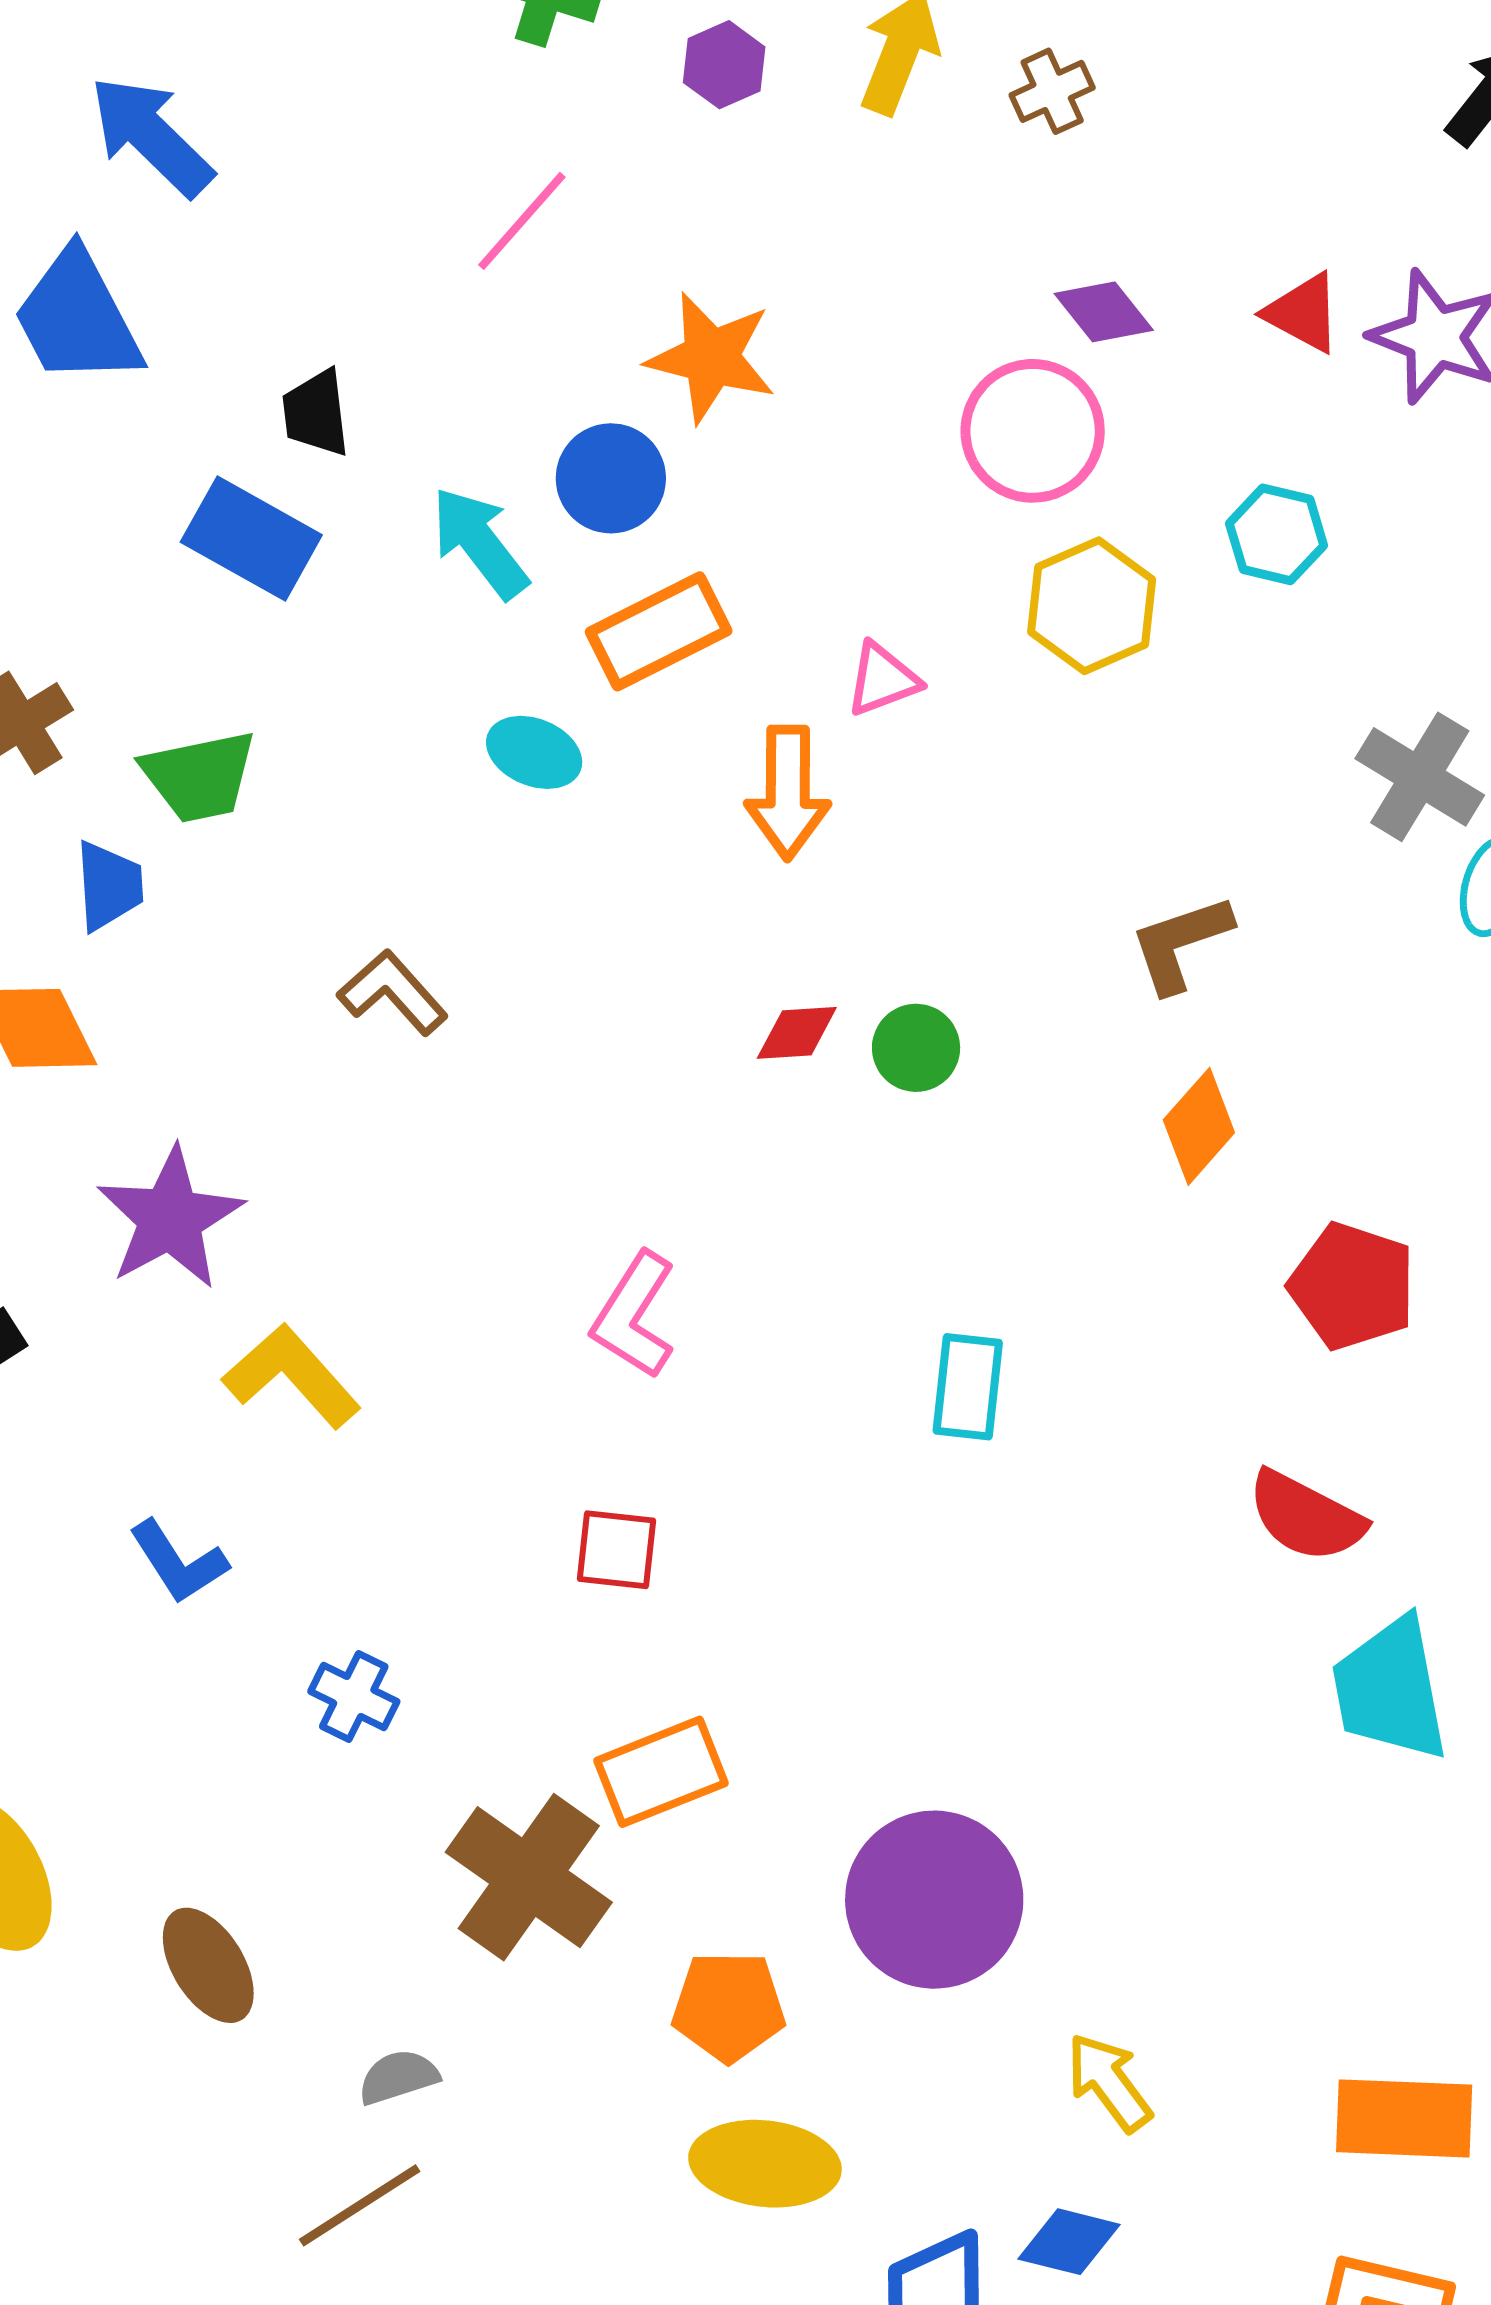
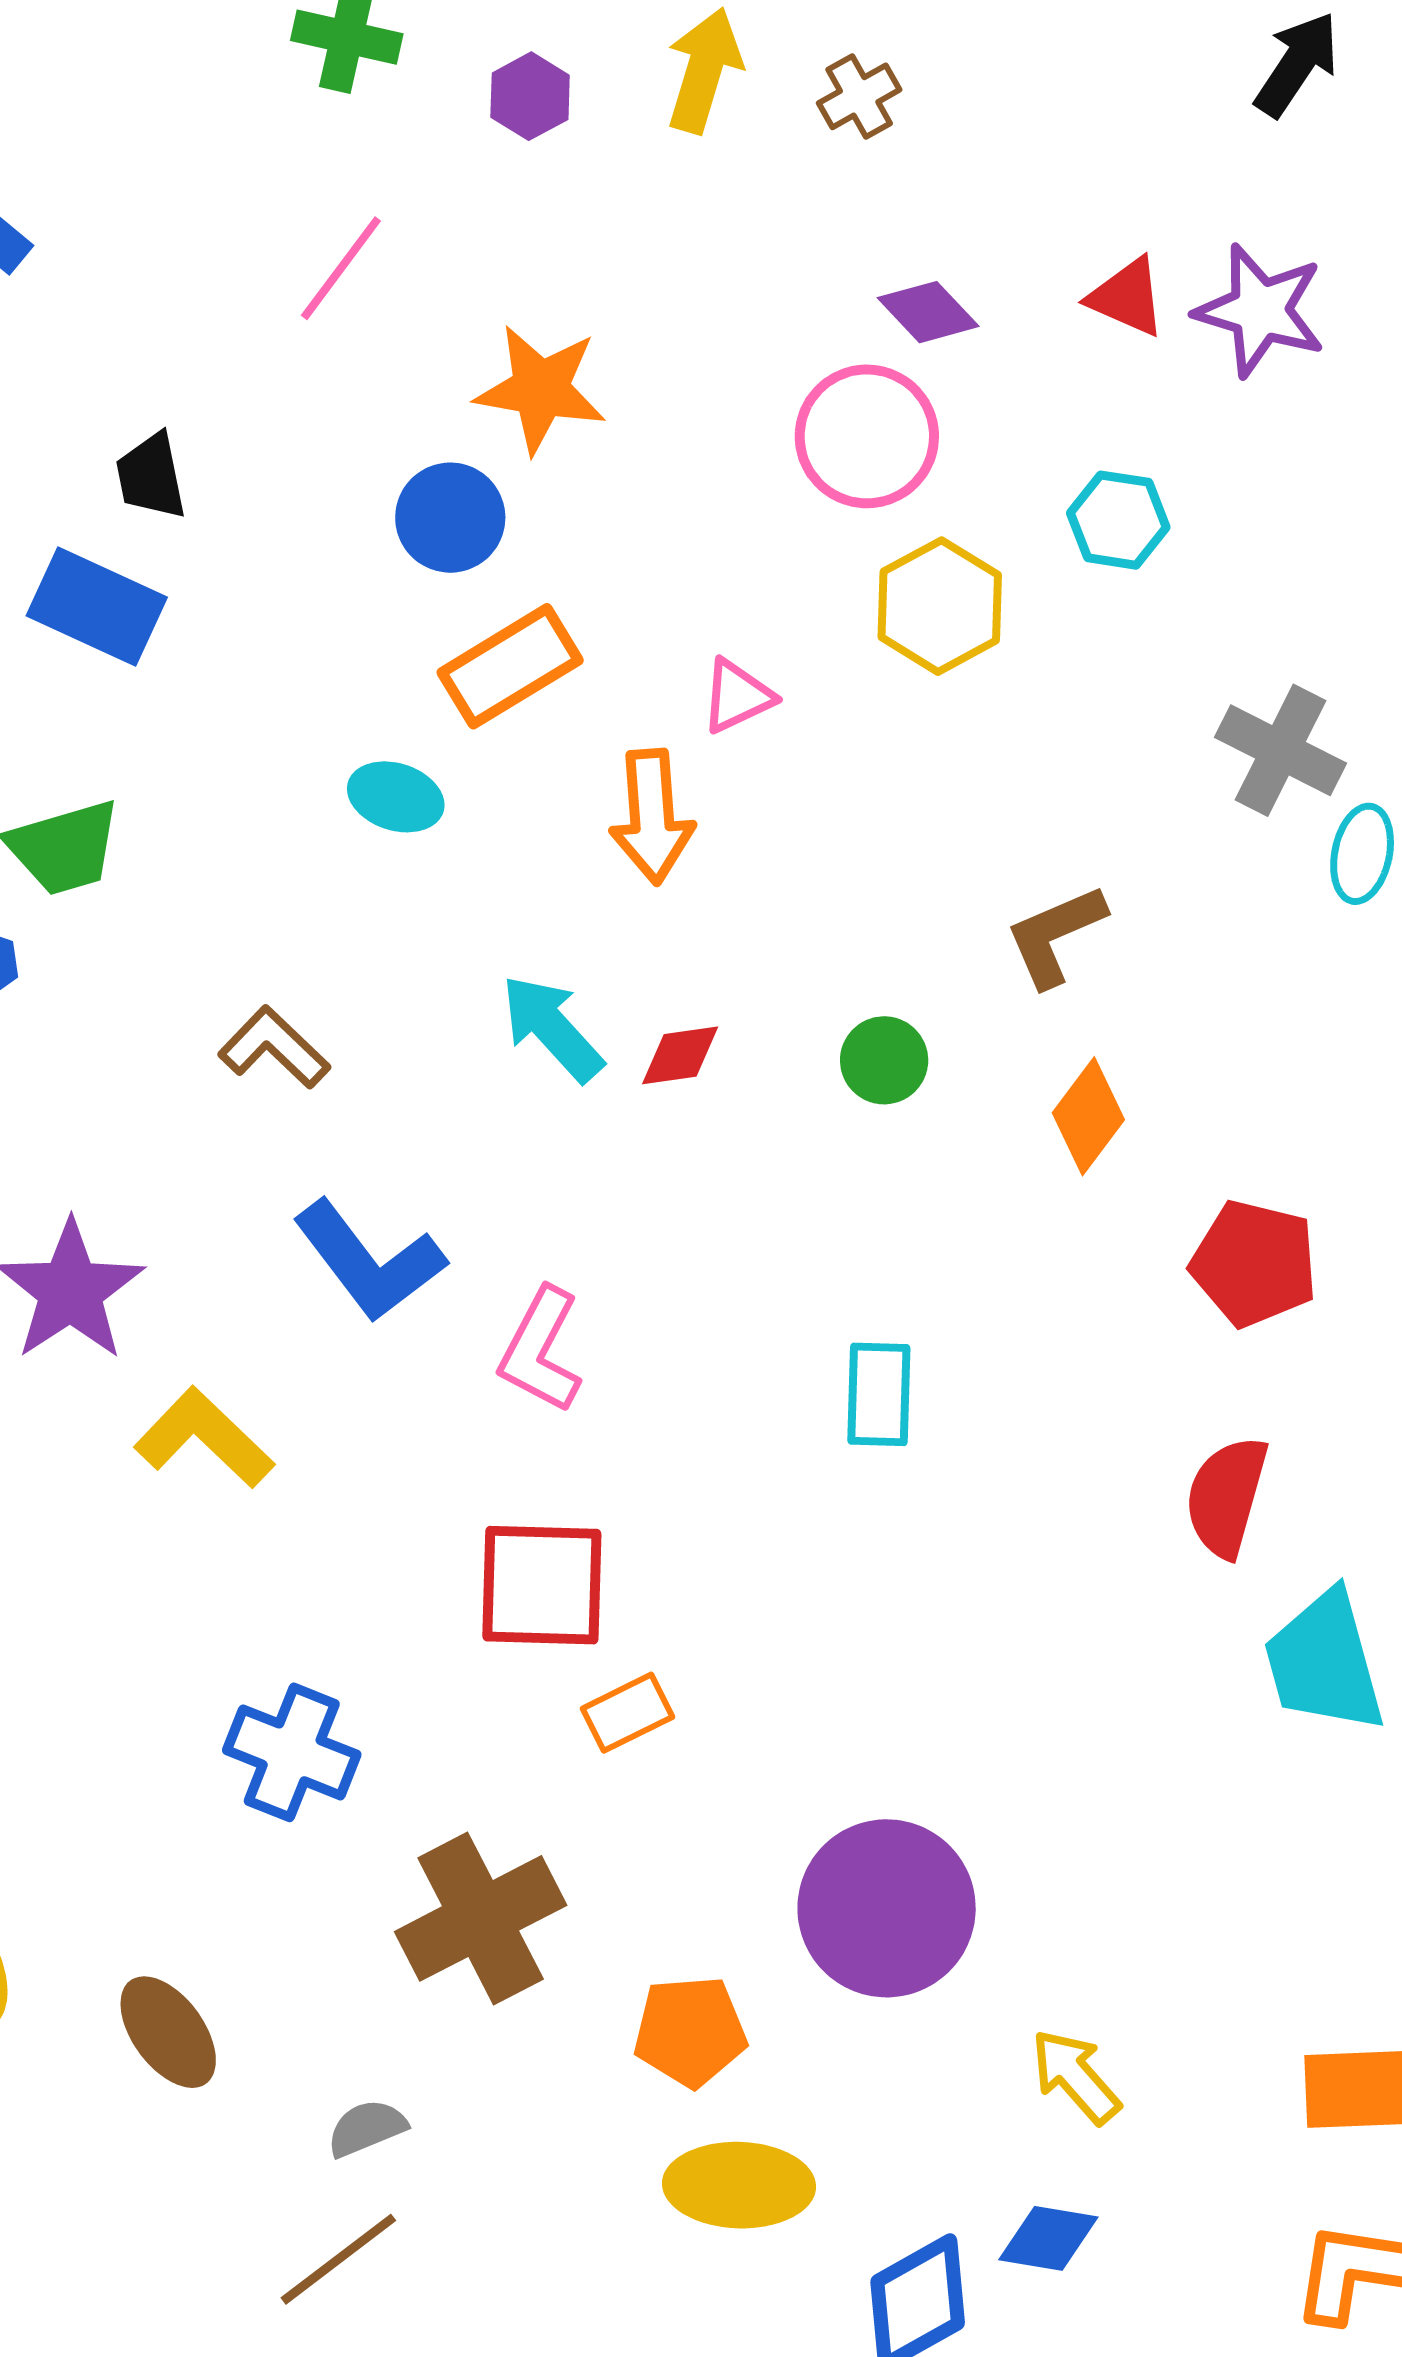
cyan arrow: (480, 543) -> (552, 1028), moved
green circle: (916, 1048) -> (884, 1060), moved
red semicircle: (1306, 1516) -> (1226, 1497), turned 83
red square: (617, 1550) -> (542, 1585), size x1.6
blue L-shape: (178, 1562) -> (369, 1261), moved, size x1.5
blue cross: (354, 1697) -> (292, 1752), size x1.5
orange rectangle: (661, 1772) -> (628, 1713), moved, size x0.7
brown cross: (529, 1877) -> (481, 1918), turned 32

